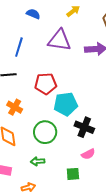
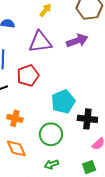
red pentagon: (46, 84) -> (28, 76), moved

